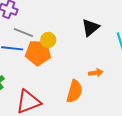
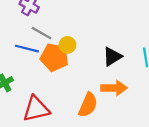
black triangle: (90, 28) -> (112, 57), moved
orange arrow: (96, 73) -> (114, 88), size x1.6

